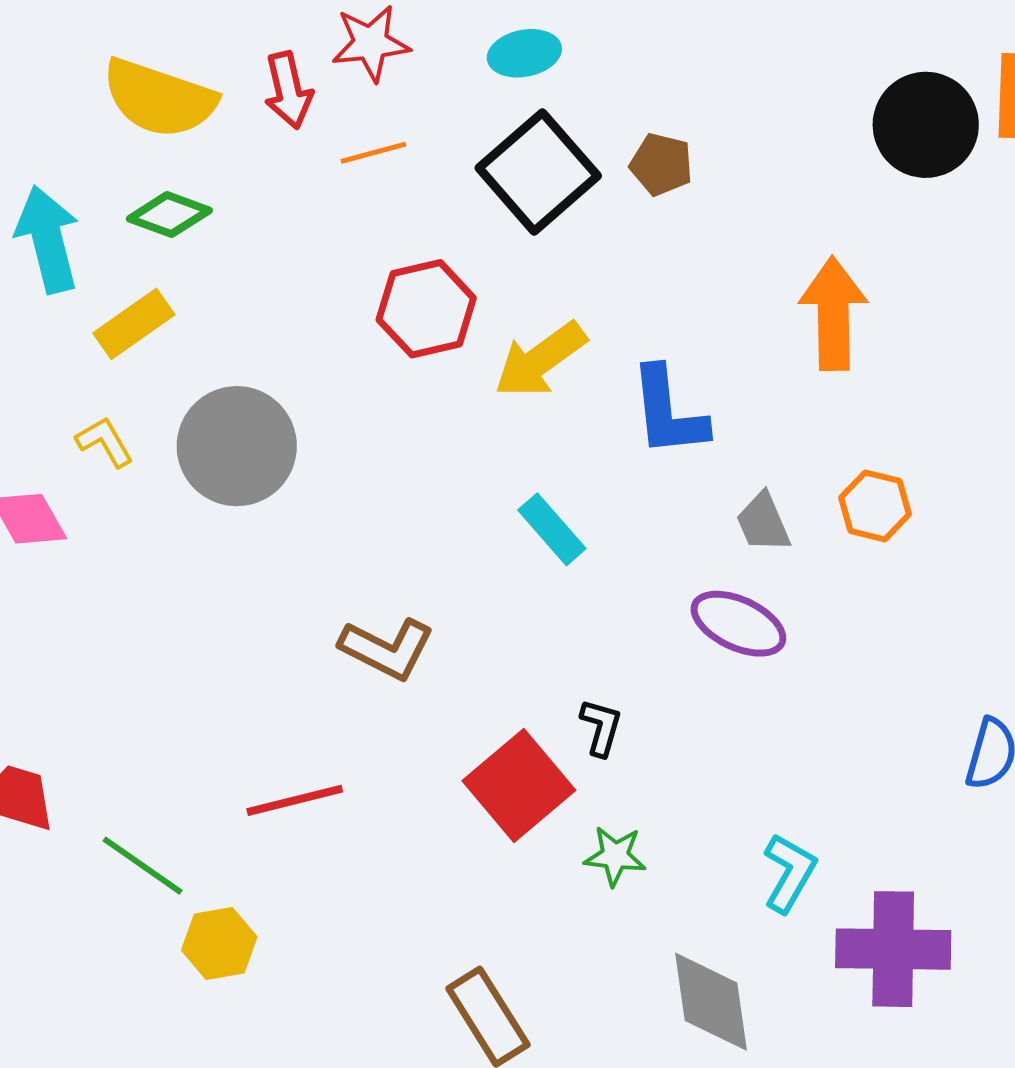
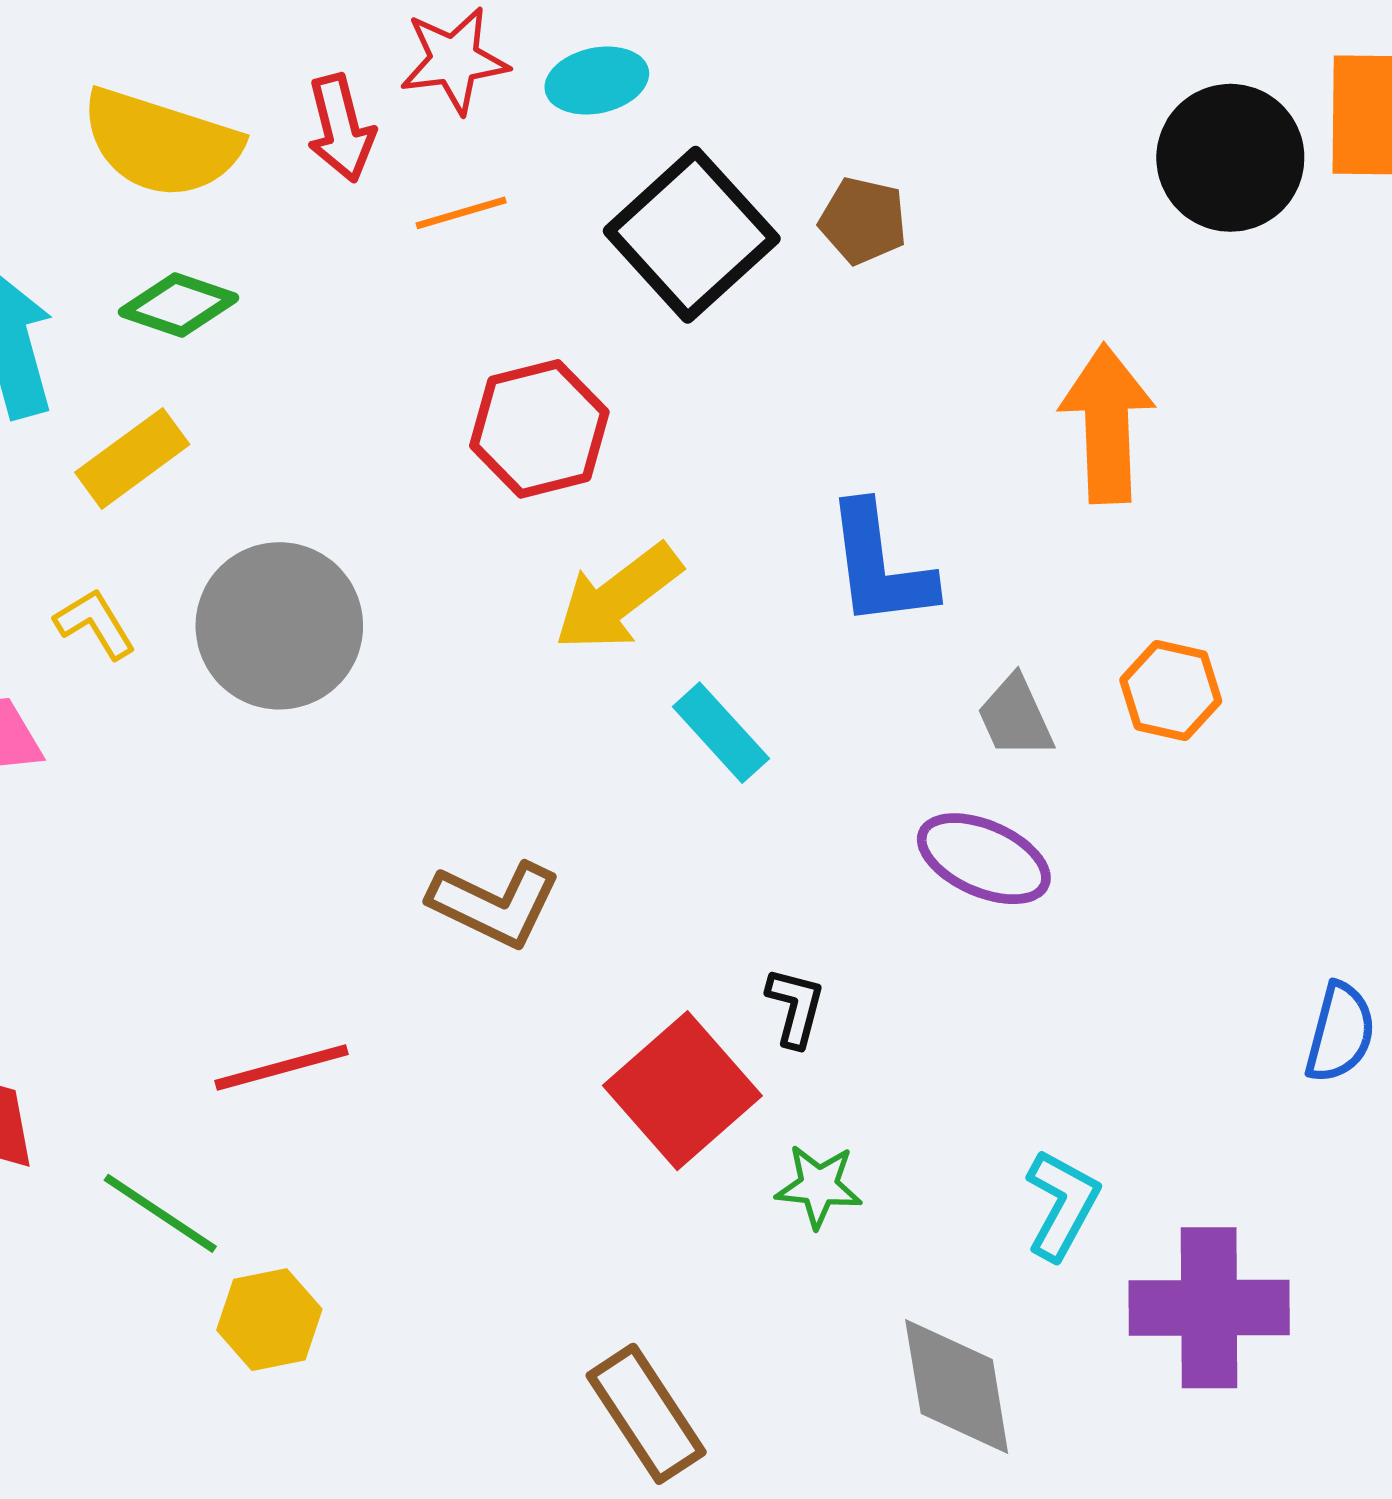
cyan ellipse: (524, 53) -> (597, 81), moved
yellow arrow: (540, 360) -> (618, 597), moved
red line: (295, 800) -> (281, 1068), moved

